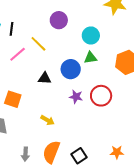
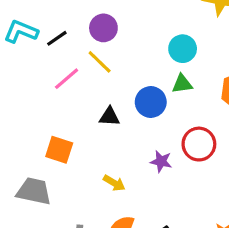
purple circle: (59, 20) -> (103, 28), moved
black line: (11, 29) -> (57, 38), turned 48
purple star: (76, 97) -> (161, 161), moved

